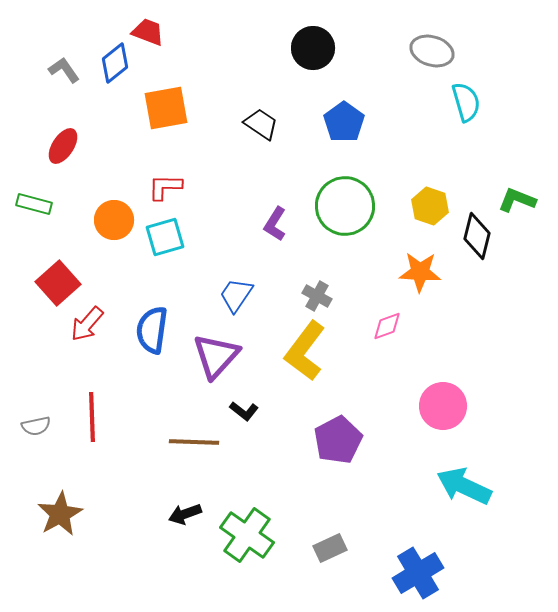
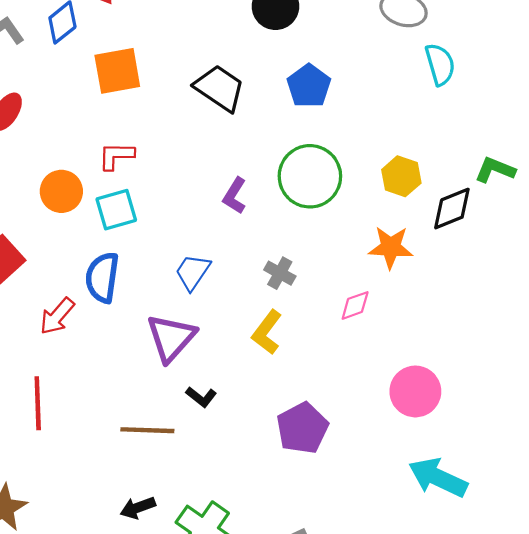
black trapezoid: (261, 124) -> (220, 88), size x1.4
black diamond: (477, 236) -> (452, 209), turned 54
red arrow: (87, 324) -> (57, 316), moved
blue semicircle: (152, 330) -> (102, 277), moved
yellow L-shape: (305, 351) -> (267, 332), size x0.7

